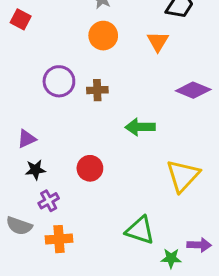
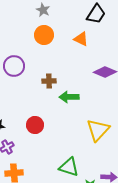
orange triangle: (158, 41) -> (81, 39), turned -35
brown cross: (97, 90) -> (49, 81), moved

